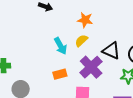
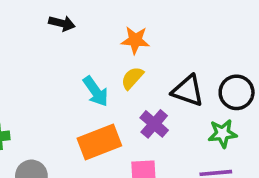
purple cross: (91, 67) -> (154, 124), size x0.7
orange rectangle: (60, 74) -> (99, 142), size x1.6

